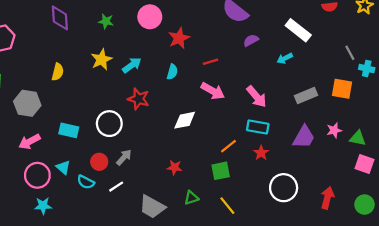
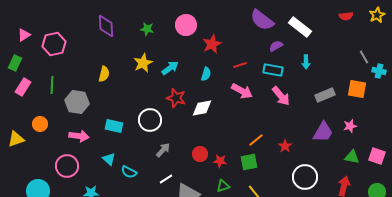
white rectangle: (298, 30) -> (300, 27), moved
cyan arrow: (285, 58) -> (306, 62), turned -64
white diamond: (185, 120) -> (202, 108), moved
cyan rectangle: (258, 127) -> (273, 70), moved
green triangle: (358, 138) -> (352, 157), moved
pink arrow: (30, 142) -> (79, 136), turned -144
red circle: (99, 162) -> (200, 154), moved
red star: (175, 167) -> (220, 161), moved
pink circle: (37, 175) -> (67, 166), moved
white line: (116, 187) -> (166, 179), moved

